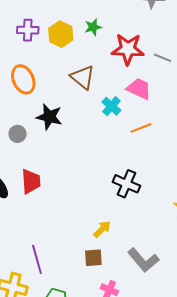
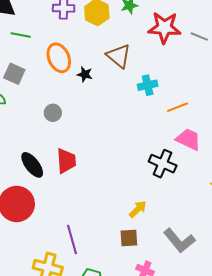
pink trapezoid: (139, 89) -> (188, 139), moved
cyan cross: (111, 106) -> (148, 85), turned 36
black star: (49, 117) -> (85, 74), moved, size x0.6

